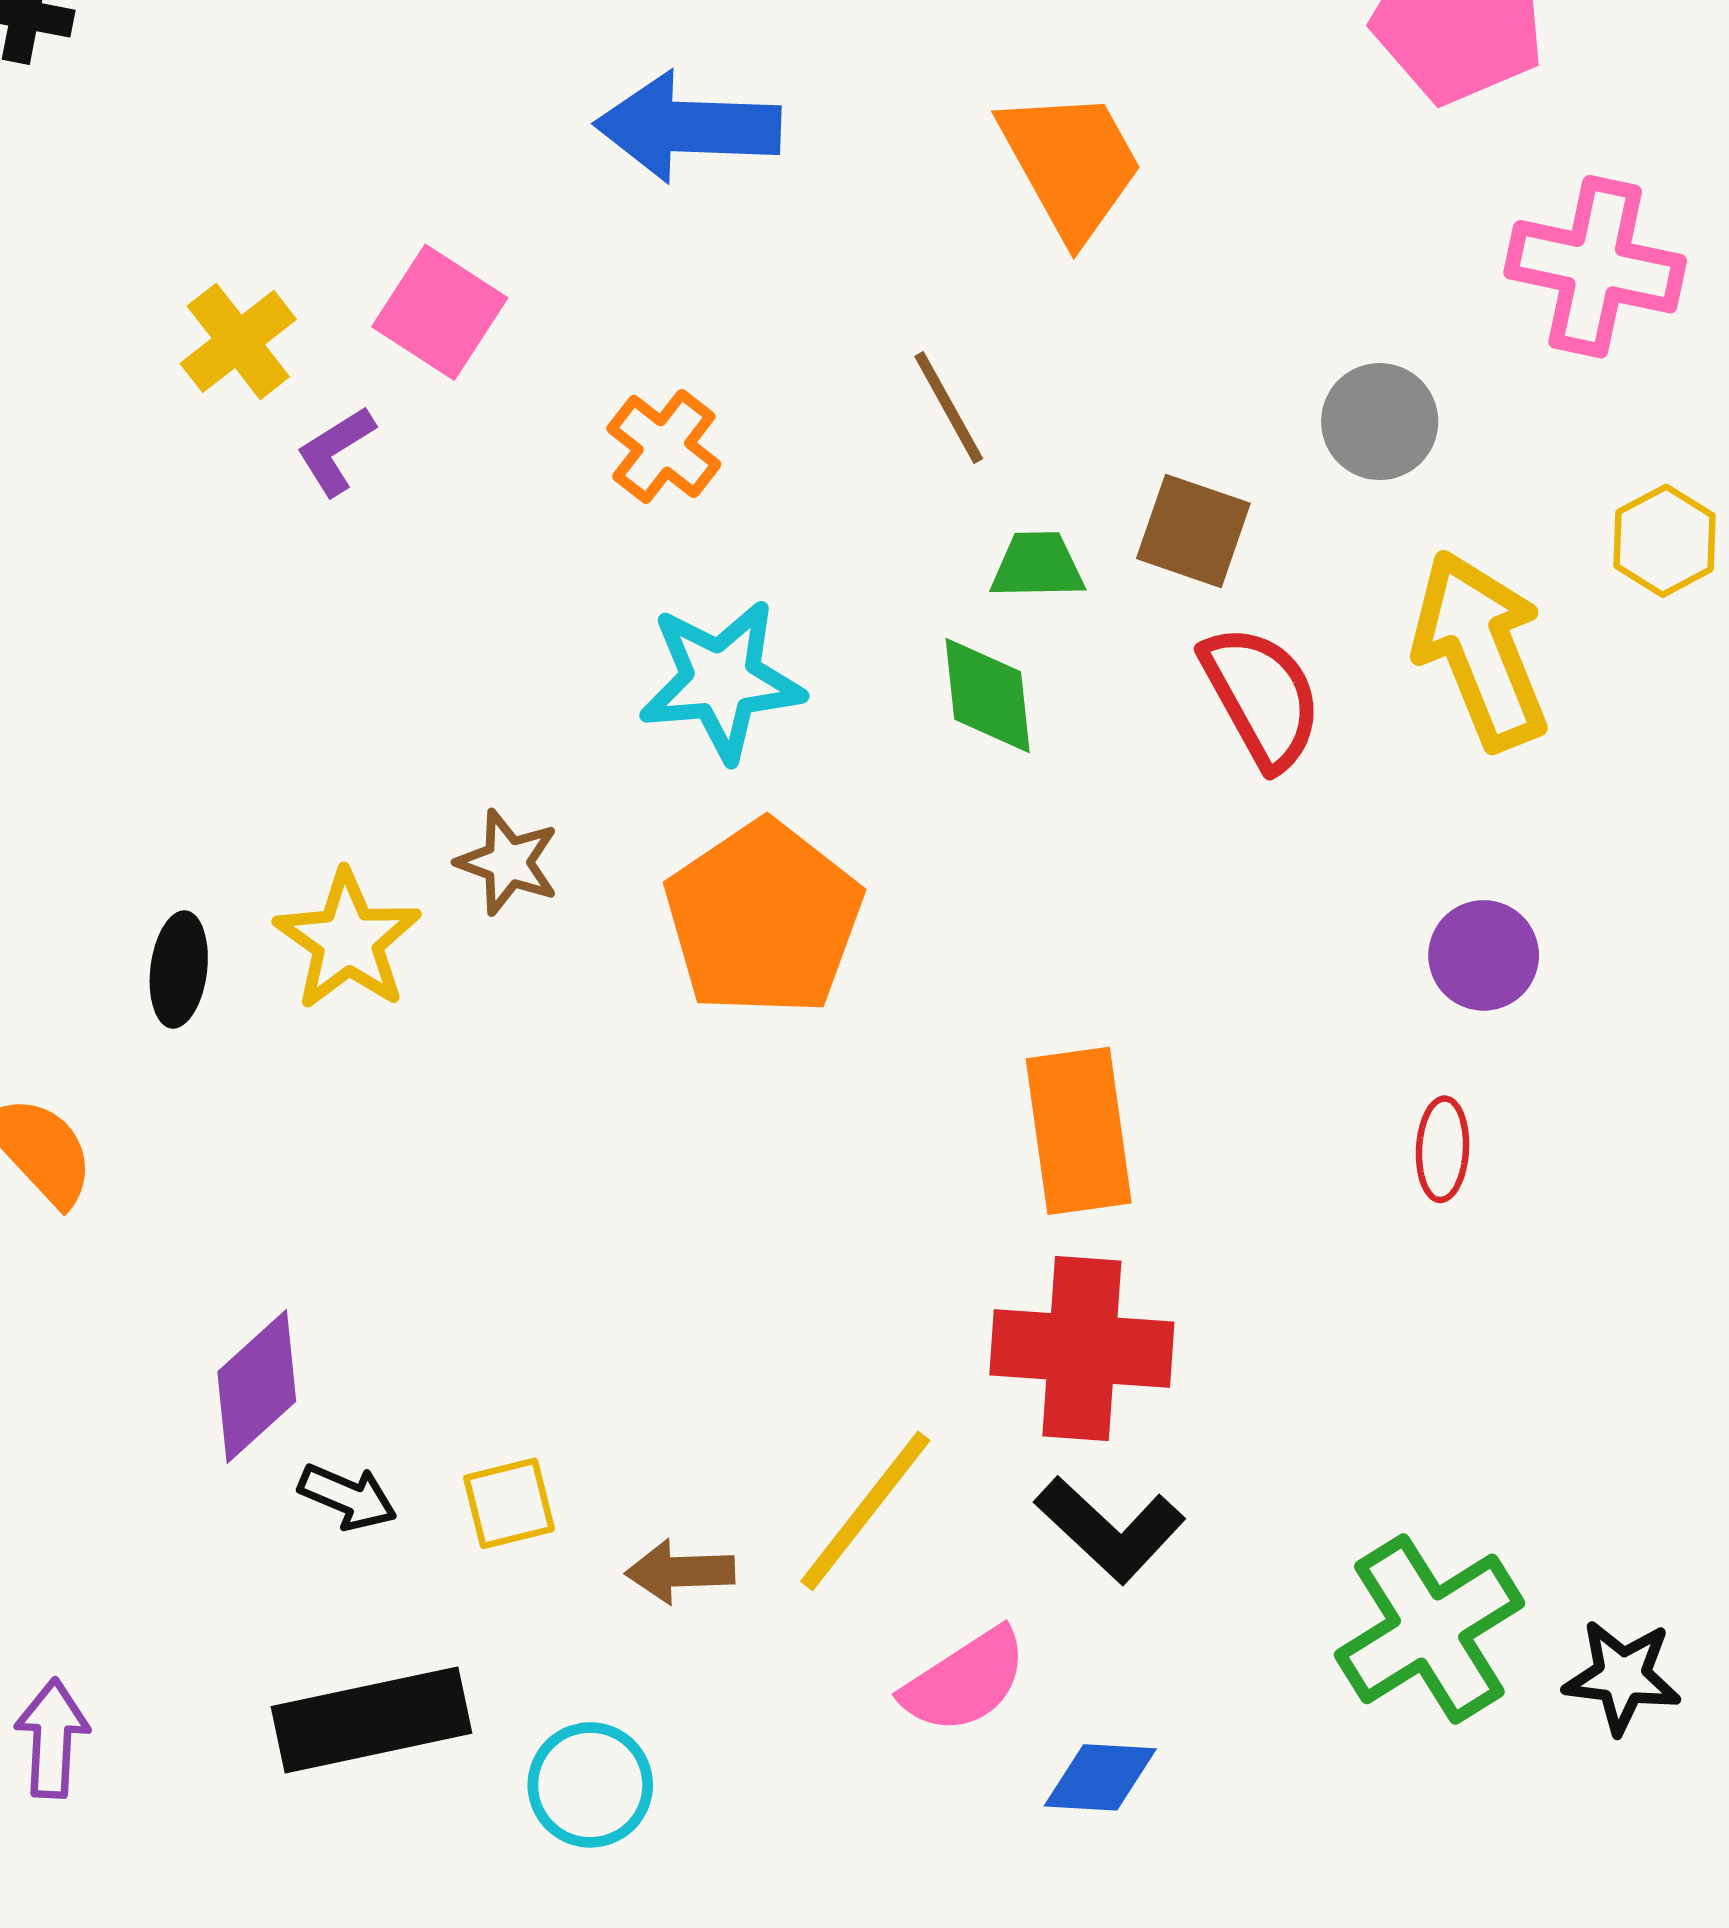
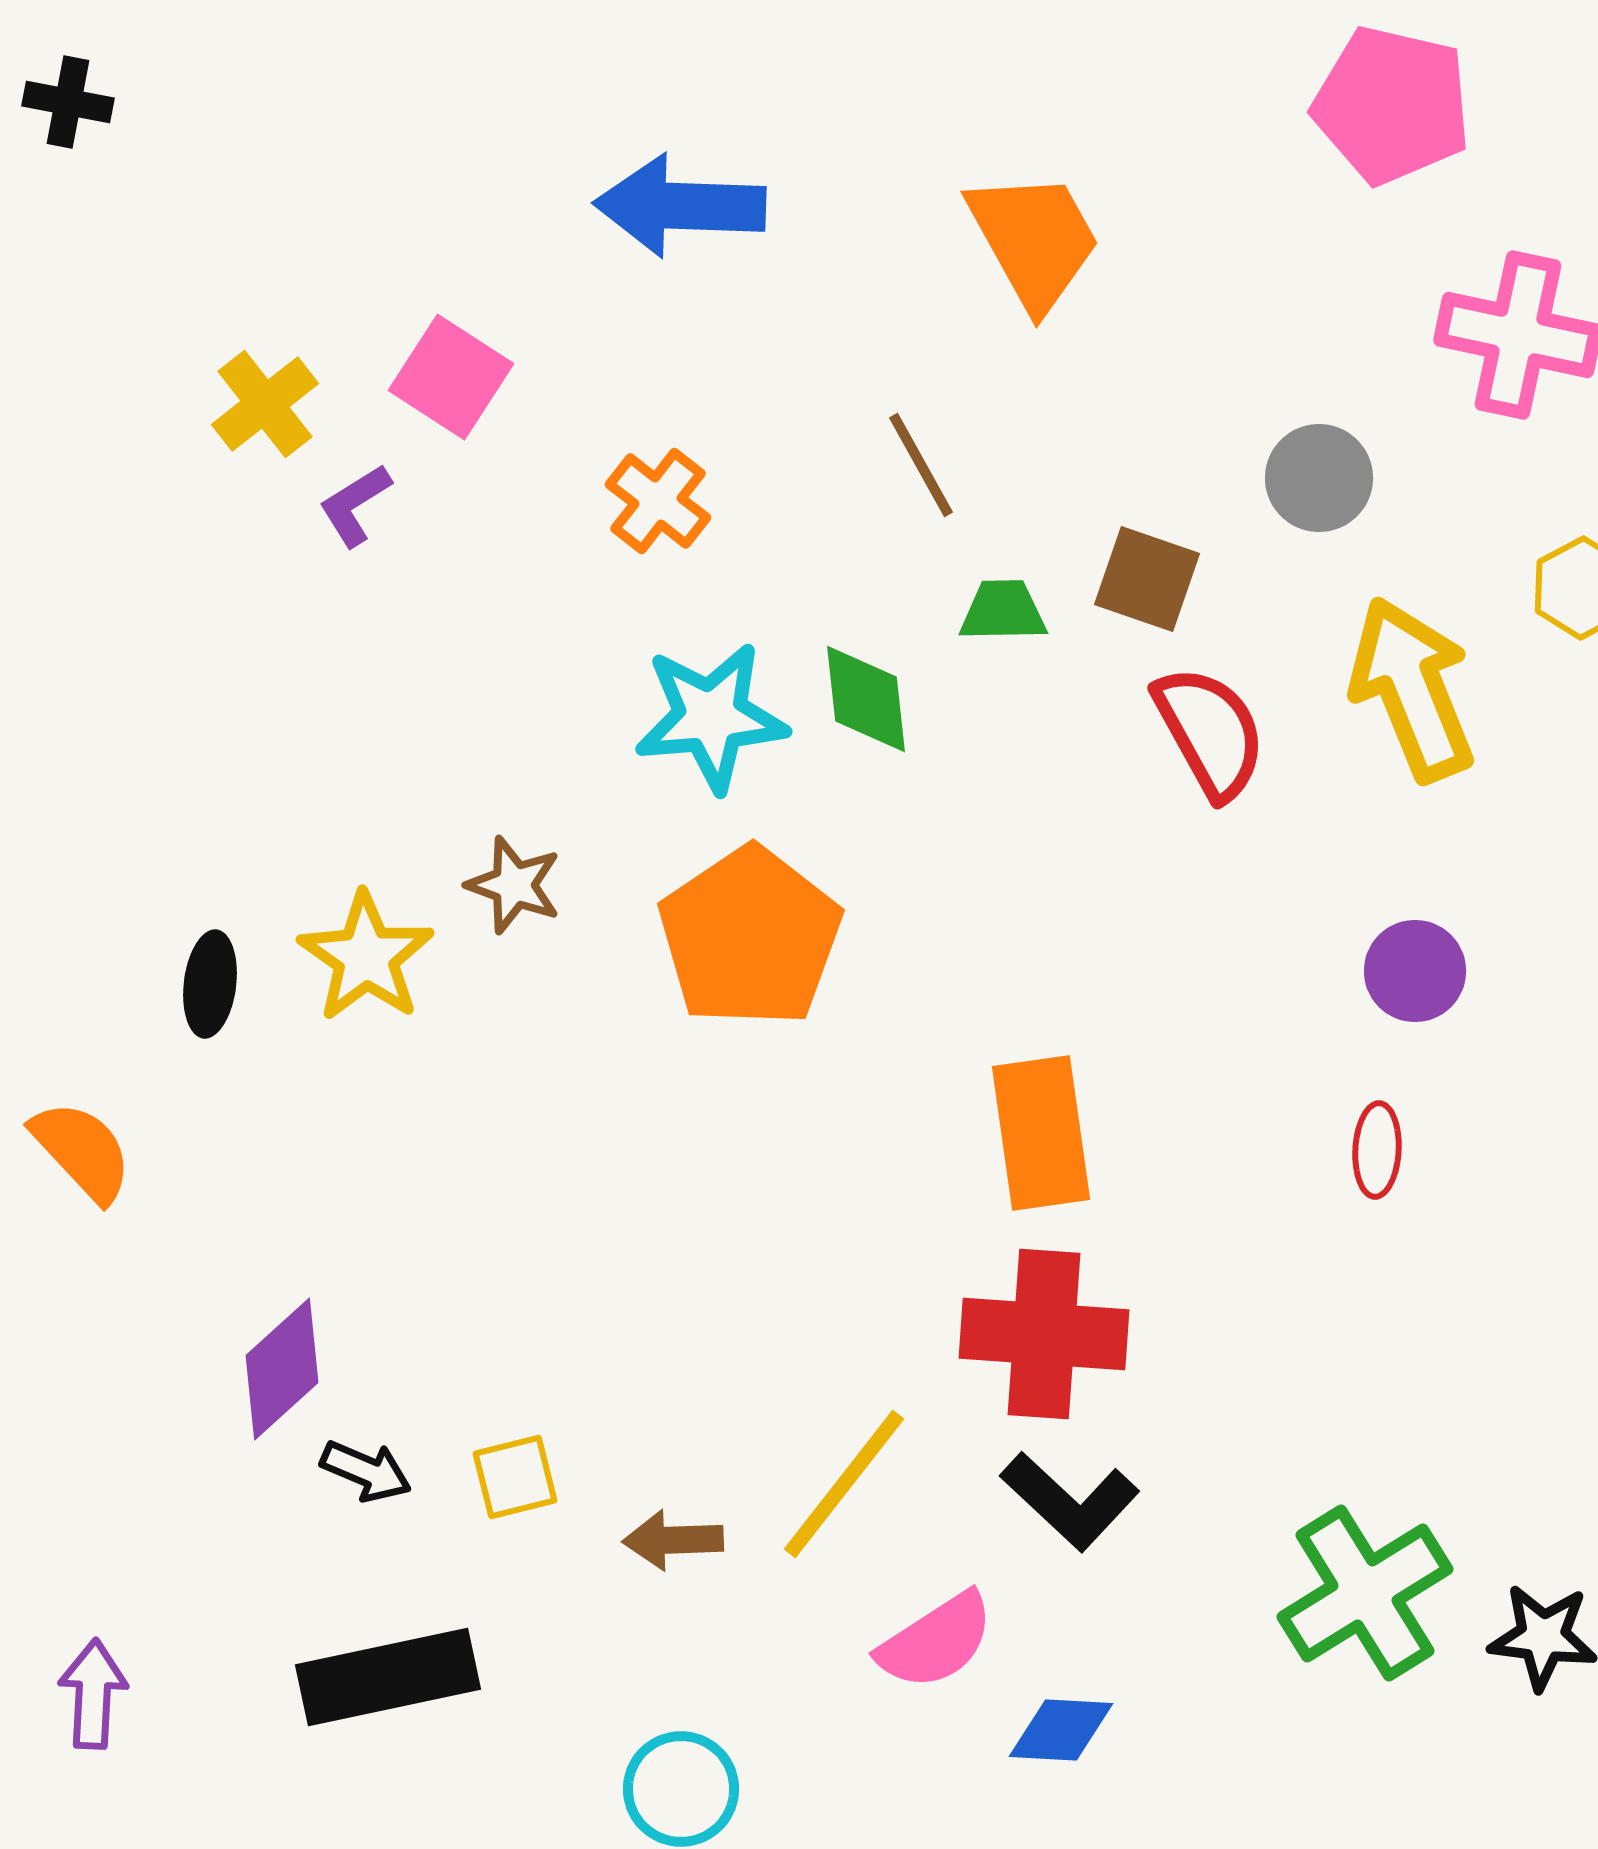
green diamond: (988, 696) -> (866, 699), moved
cyan circle: (590, 1785) -> (681, 1789), moved

